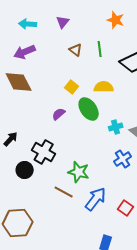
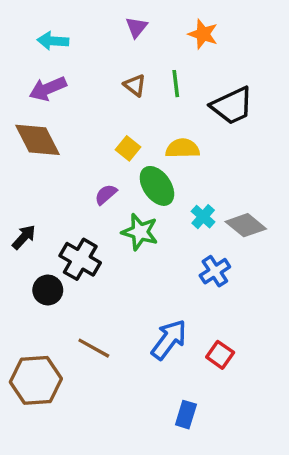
purple triangle: (63, 22) -> (136, 27), moved
cyan cross: (116, 127) -> (203, 217), turned -32
green star: (79, 172) -> (140, 232), moved
brown line: (64, 192) -> (94, 348), moved

